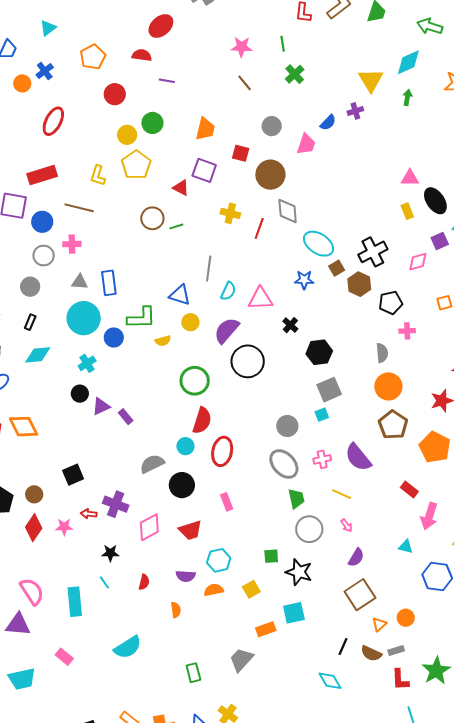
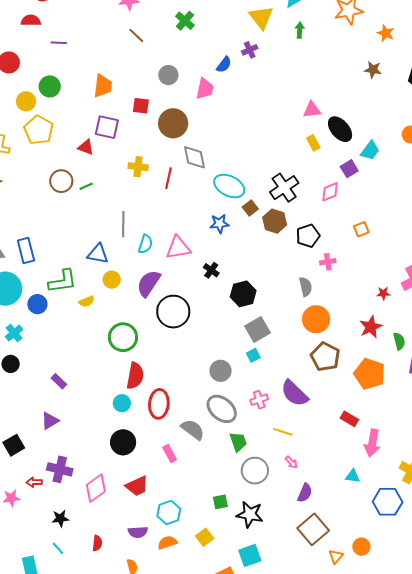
purple triangle: (101, 406) -> (50, 421), moved
gray semicircle: (152, 464) -> (193, 430), moved, turned 70

